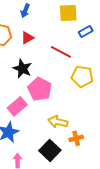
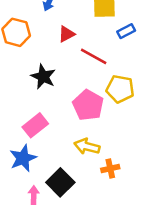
red triangle: (27, 38) -> (66, 34), moved
pink pentagon: (40, 89) -> (88, 105), moved
black square: (50, 150) -> (60, 182), moved

